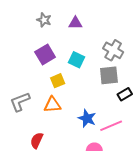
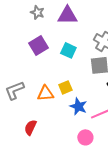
purple triangle: (75, 23) -> (67, 15), size x1.5
yellow square: (58, 81) -> (65, 87), moved

